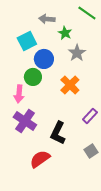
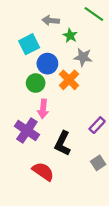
gray star: (77, 53) -> (83, 57), turned -30
orange cross: (70, 85) -> (69, 80), moved
pink arrow: (19, 94) -> (43, 109), moved
red semicircle: (40, 159) -> (43, 171), turned 70

